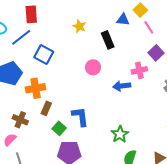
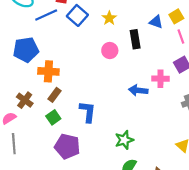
blue square: (44, 54) -> (77, 15), moved
pink circle: (93, 67) -> (110, 51), moved
green square: (59, 128) -> (53, 117), moved

